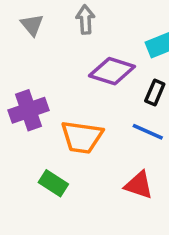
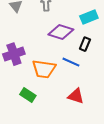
blue line: (148, 132) -> (71, 62), moved

